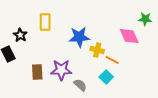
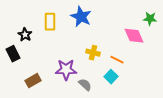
blue star: (79, 37) -> (81, 17), moved, turned 30
yellow cross: (97, 50) -> (93, 53), moved
brown rectangle: (37, 72) -> (33, 81), moved, turned 63

